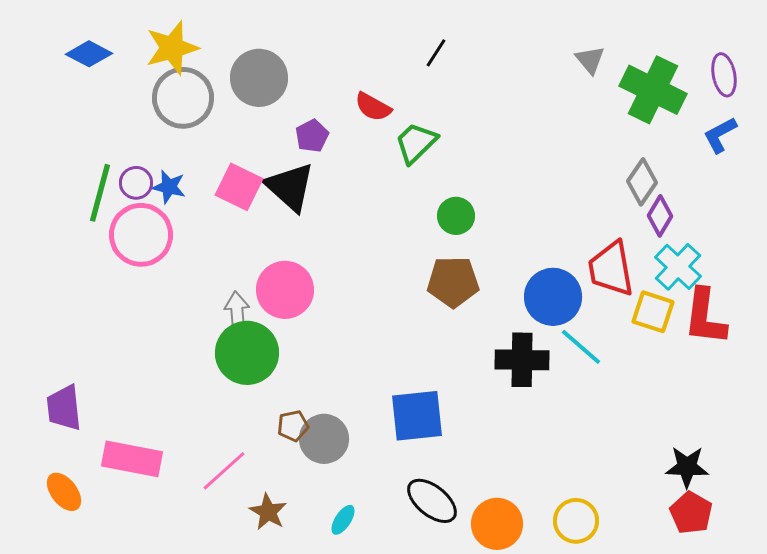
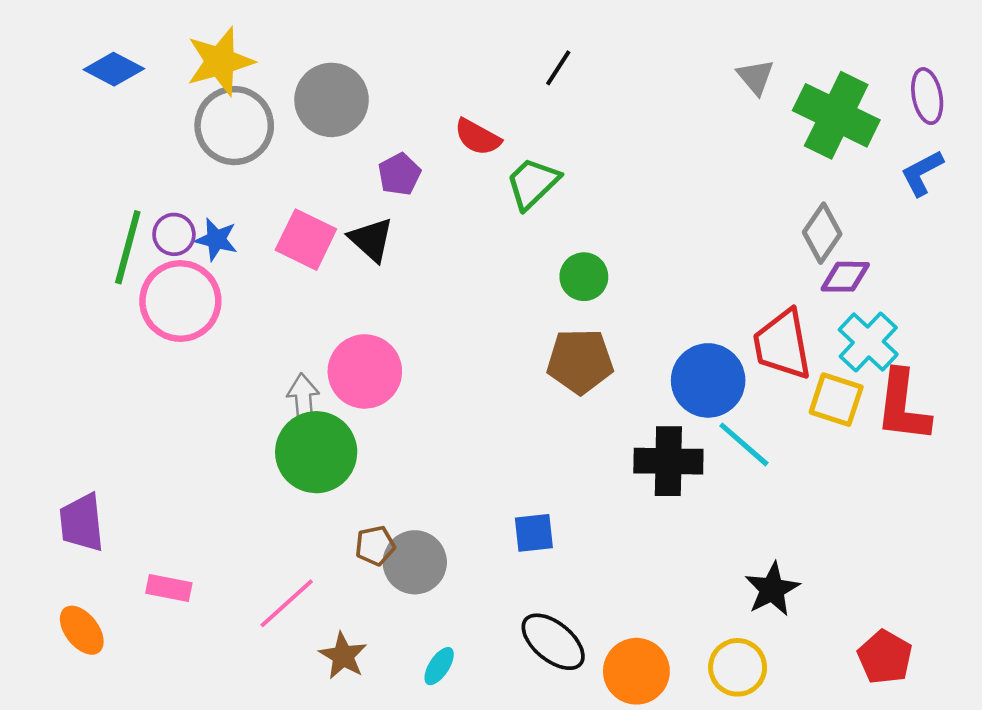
black triangle: (290, 187) -> (371, 240), size x0.7
purple diamond: (660, 216) -> (845, 277), turned 60
blue square: (417, 416) -> (534, 533), size x0.6
pink rectangle: (132, 459) -> (169, 588), size x0.6
black star: (687, 467) -> (772, 589), moved, turned -30

